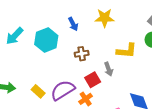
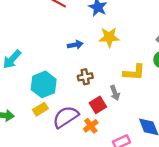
blue arrow: (73, 24) -> (75, 45), turned -72
cyan hexagon: (46, 40) -> (44, 84), moved
yellow rectangle: (38, 91) -> (40, 109), moved, turned -72

